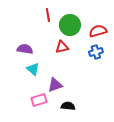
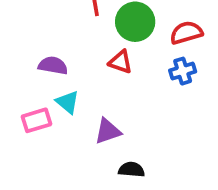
red triangle: (62, 47) -> (121, 62), turned 32
pink rectangle: (39, 100) -> (37, 120), moved

